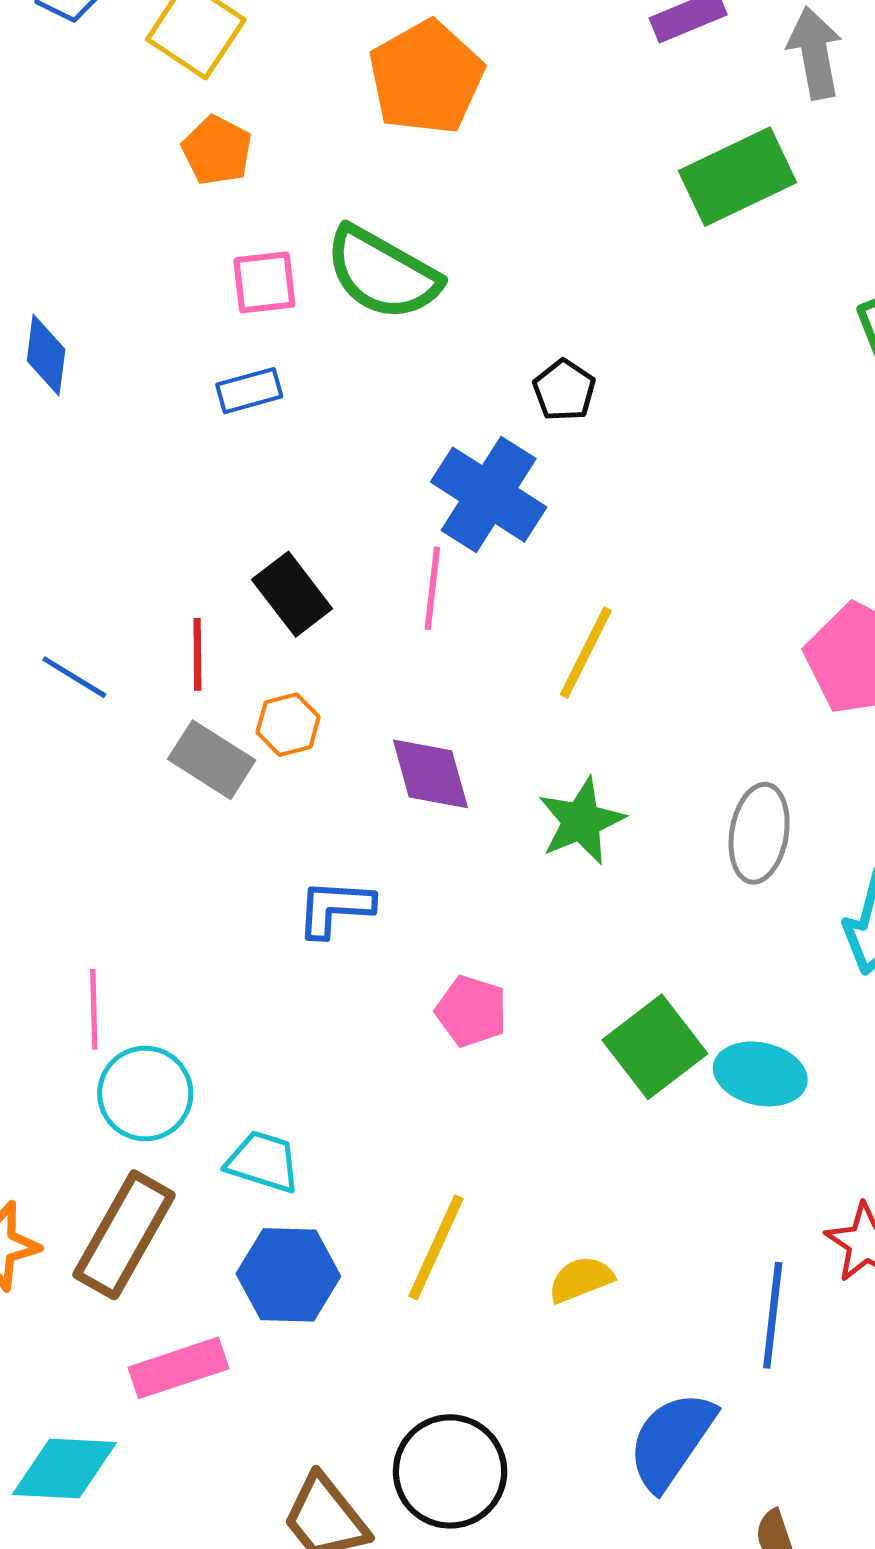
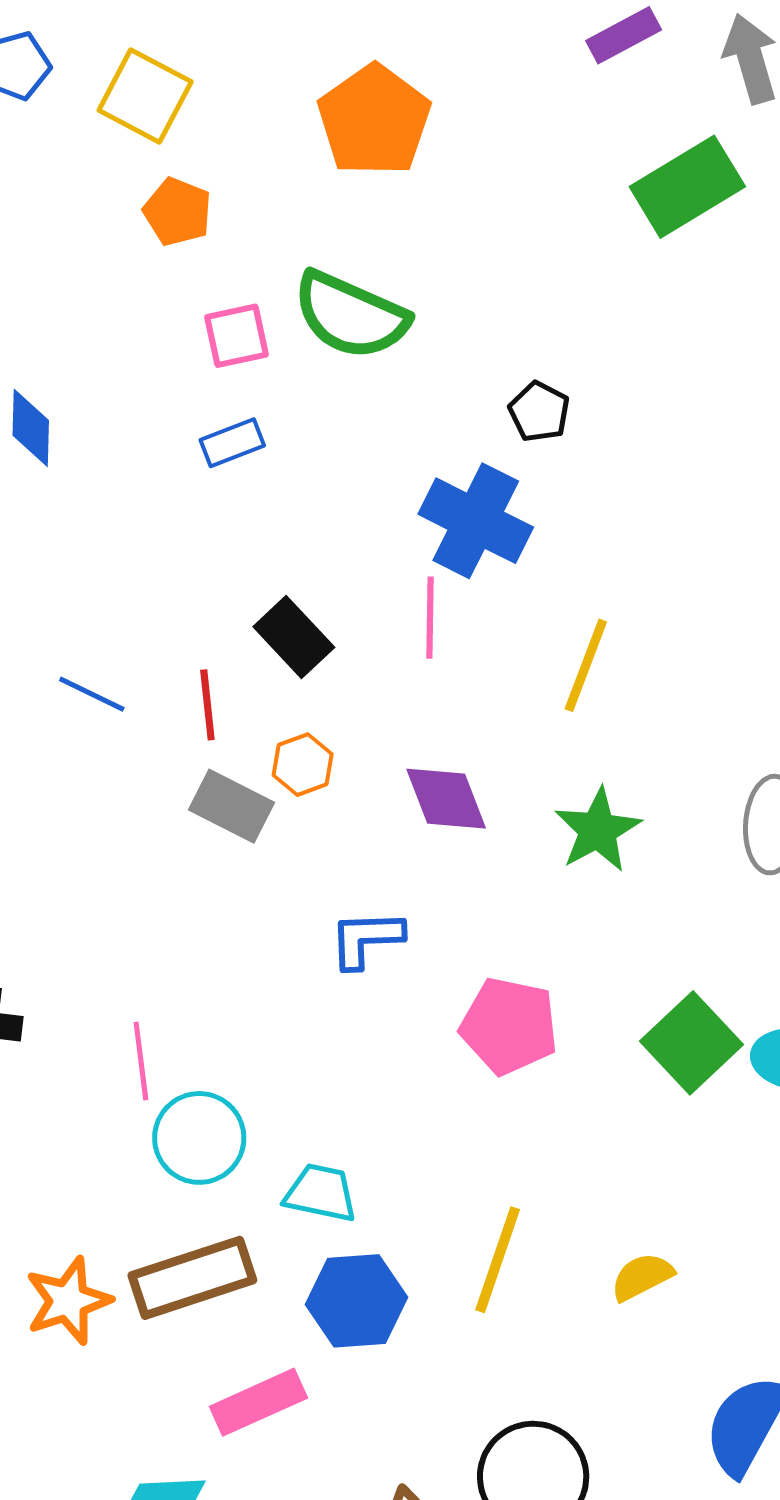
blue line: (74, 677) -> (92, 694), moved
pink pentagon: (471, 1011) -> (509, 1026), size x1.4
brown rectangle: (124, 1235) -> (192, 1278), turned 48

